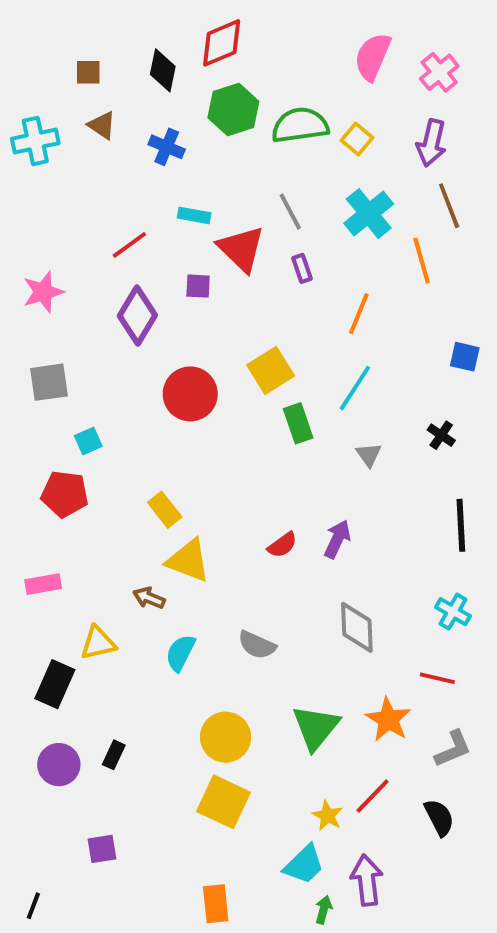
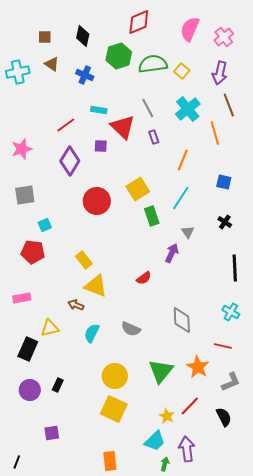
red diamond: (222, 43) -> (139, 22), moved
blue square: (465, 357) -> (224, 182), moved
purple arrow: (337, 539) -> (172, 253), moved

